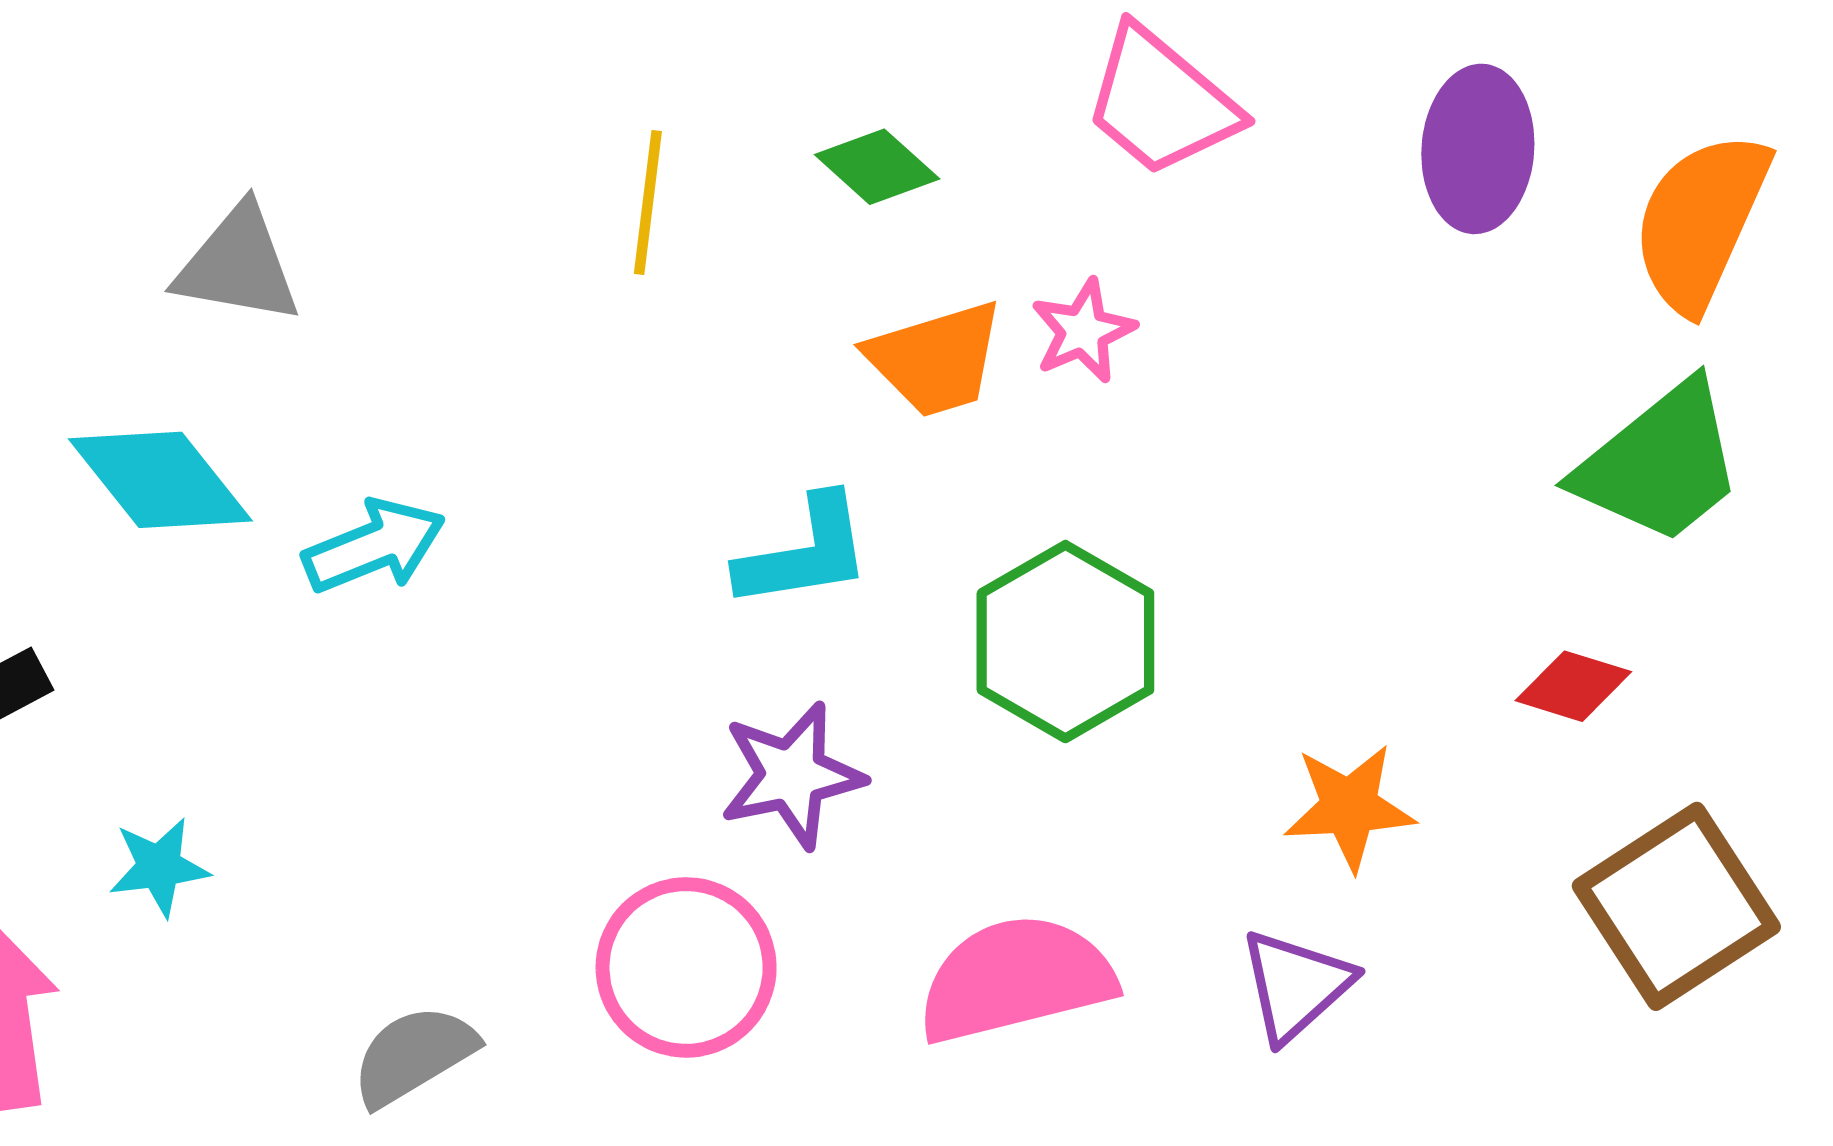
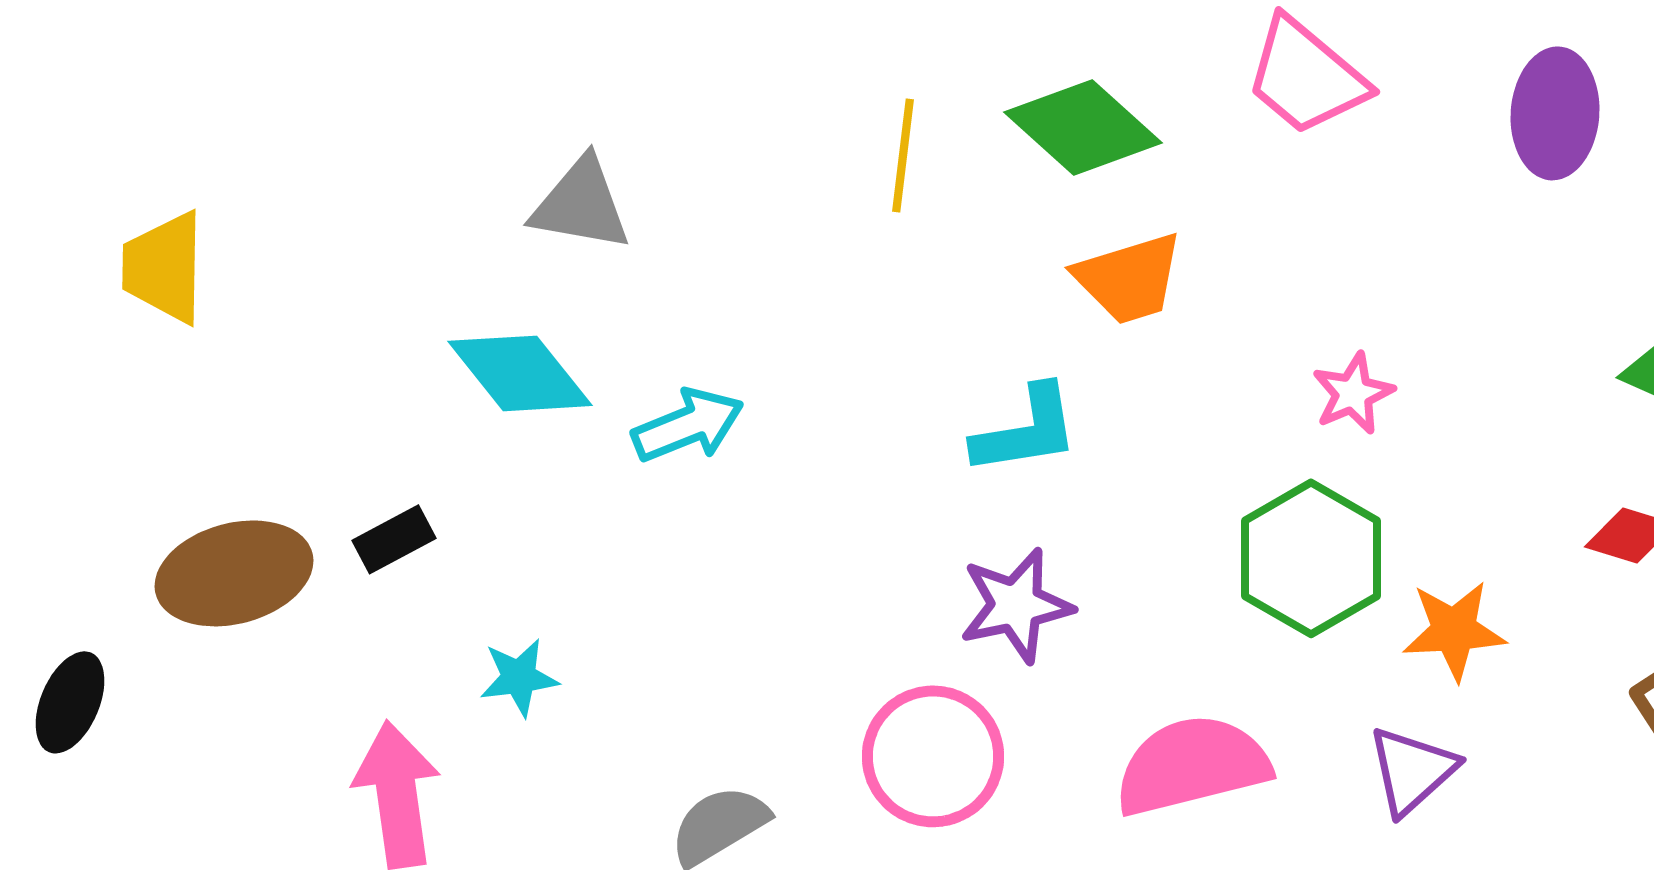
green diamond: (877, 167) -> (1083, 127), size x1.6
pink star: (1083, 331) -> (1353, 393), moved
green hexagon: (1065, 642) -> (1311, 558), moved

